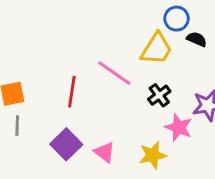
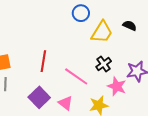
blue circle: (177, 19) -> (81, 13), moved
pink line: (114, 73) -> (76, 76), moved

